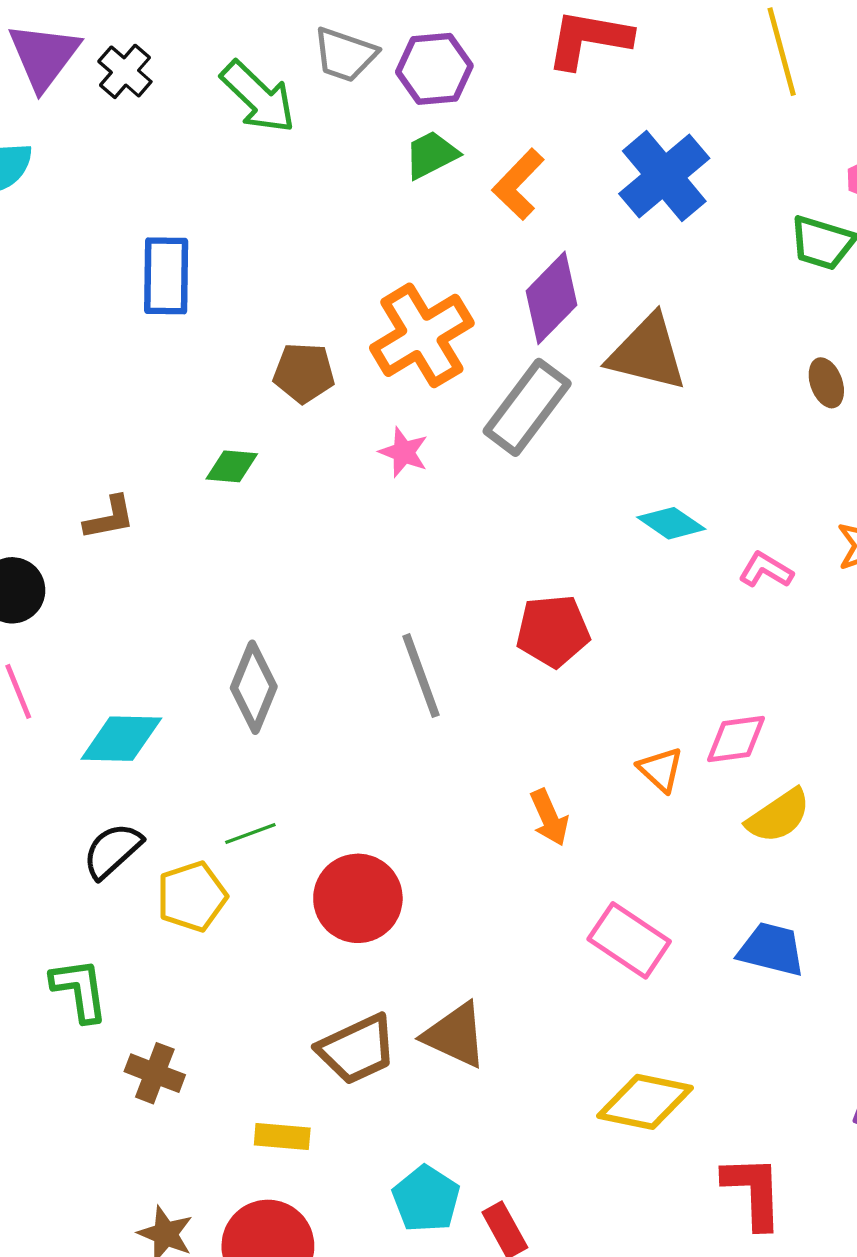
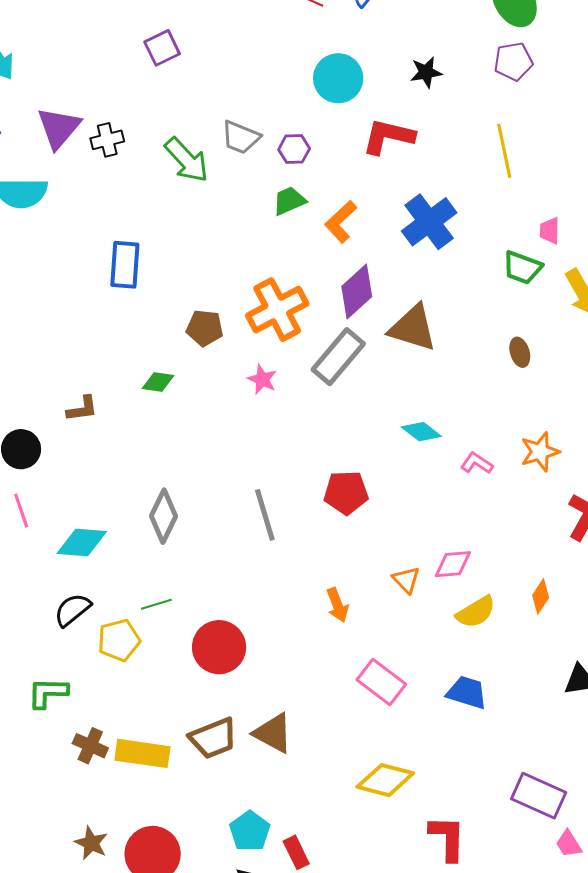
purple hexagon: (434, 69) -> (294, 149), size x0.7
black cross: (125, 71) -> (107, 140), turned 32
green L-shape: (79, 990) -> (48, 693), turned -84
yellow rectangle: (282, 1137) -> (142, 753), moved, size x1.6

